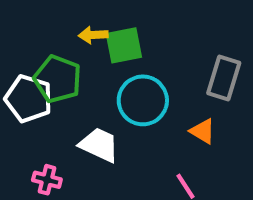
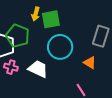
yellow arrow: (93, 35) -> (36, 14), turned -72
pink cross: (47, 180) -> (11, 67), moved

